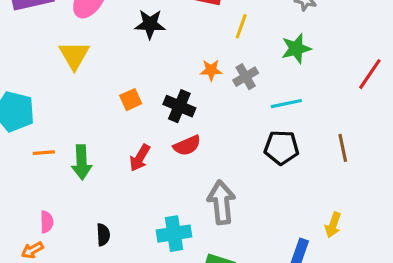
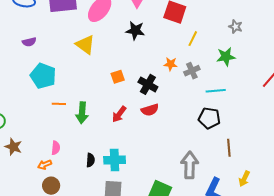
yellow triangle: (74, 55) -> (85, 45), turned -30
brown line: (343, 148) -> (229, 148), moved
gray arrow: (221, 202) -> (190, 165), moved
yellow arrow: (333, 225) -> (244, 179), moved
cyan cross: (174, 234) -> (115, 160), moved

